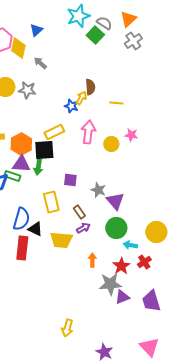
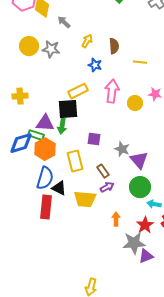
yellow arrow: (81, 98) -> (87, 41), moved
orange hexagon: (21, 144) -> (45, 149), moved

